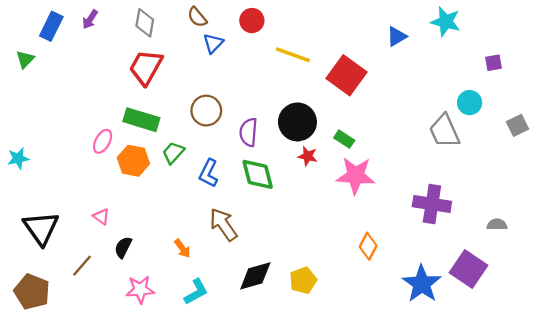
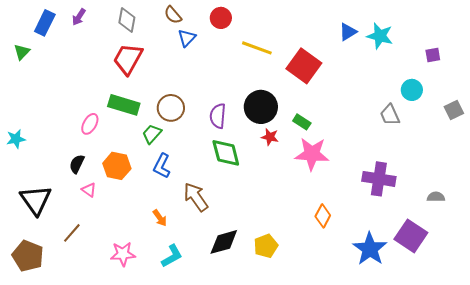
cyan star: (446, 22) -> (380, 36), moved
brown circle: (206, 111) -> (171, 108), moved
gray trapezoid: (444, 131) -> (390, 115), size x0.7
orange hexagon: (133, 161) -> (117, 166), moved
blue L-shape: (209, 173) -> (162, 166), moved
black semicircle: (123, 247) -> (77, 164), moved

